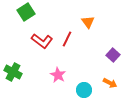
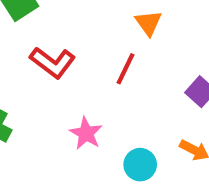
red line: (67, 39) -> (126, 69), moved

